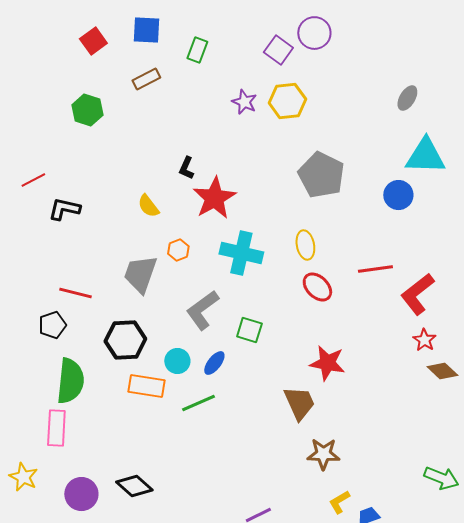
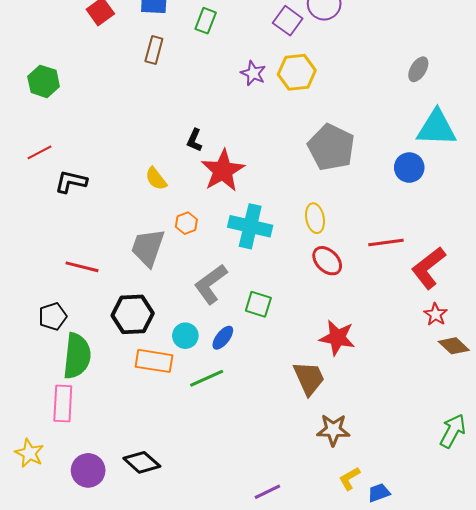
brown rectangle: (146, 79) -> (154, 50), turned -48
green hexagon: (87, 110) -> (44, 81), moved
black pentagon: (52, 325) -> (53, 316), moved
green arrow: (441, 478) -> (453, 431), moved, turned -84

